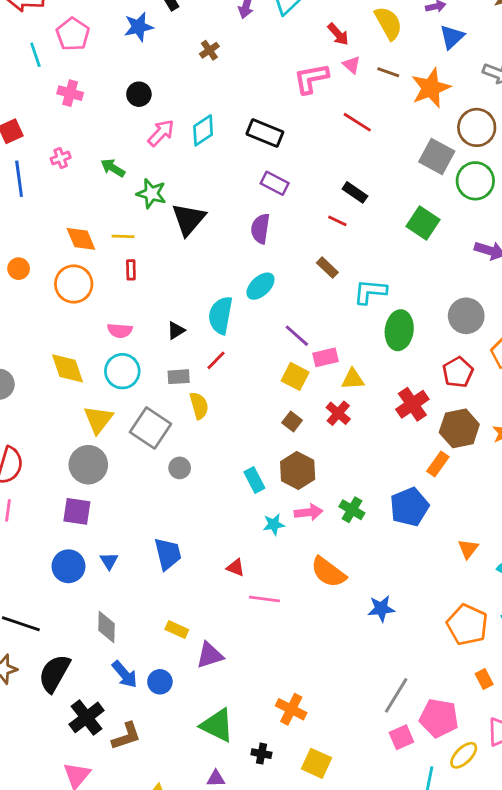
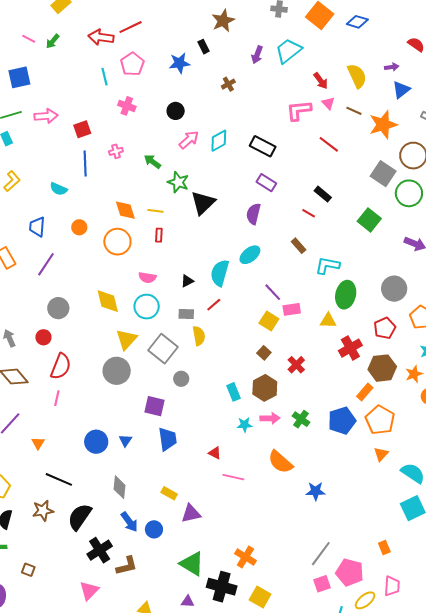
yellow triangle: (353, 379) -> (328, 321), moved
red cross: (338, 413) -> (296, 365), moved
purple square: (77, 511) -> (154, 406), moved
orange pentagon: (467, 625) -> (380, 420), moved
black cross: (261, 754) -> (222, 587), size x2.0

